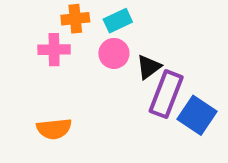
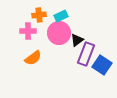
pink circle: (114, 53) -> (59, 33), size x1.5
orange semicircle: (54, 129) -> (33, 58), moved, turned -30

